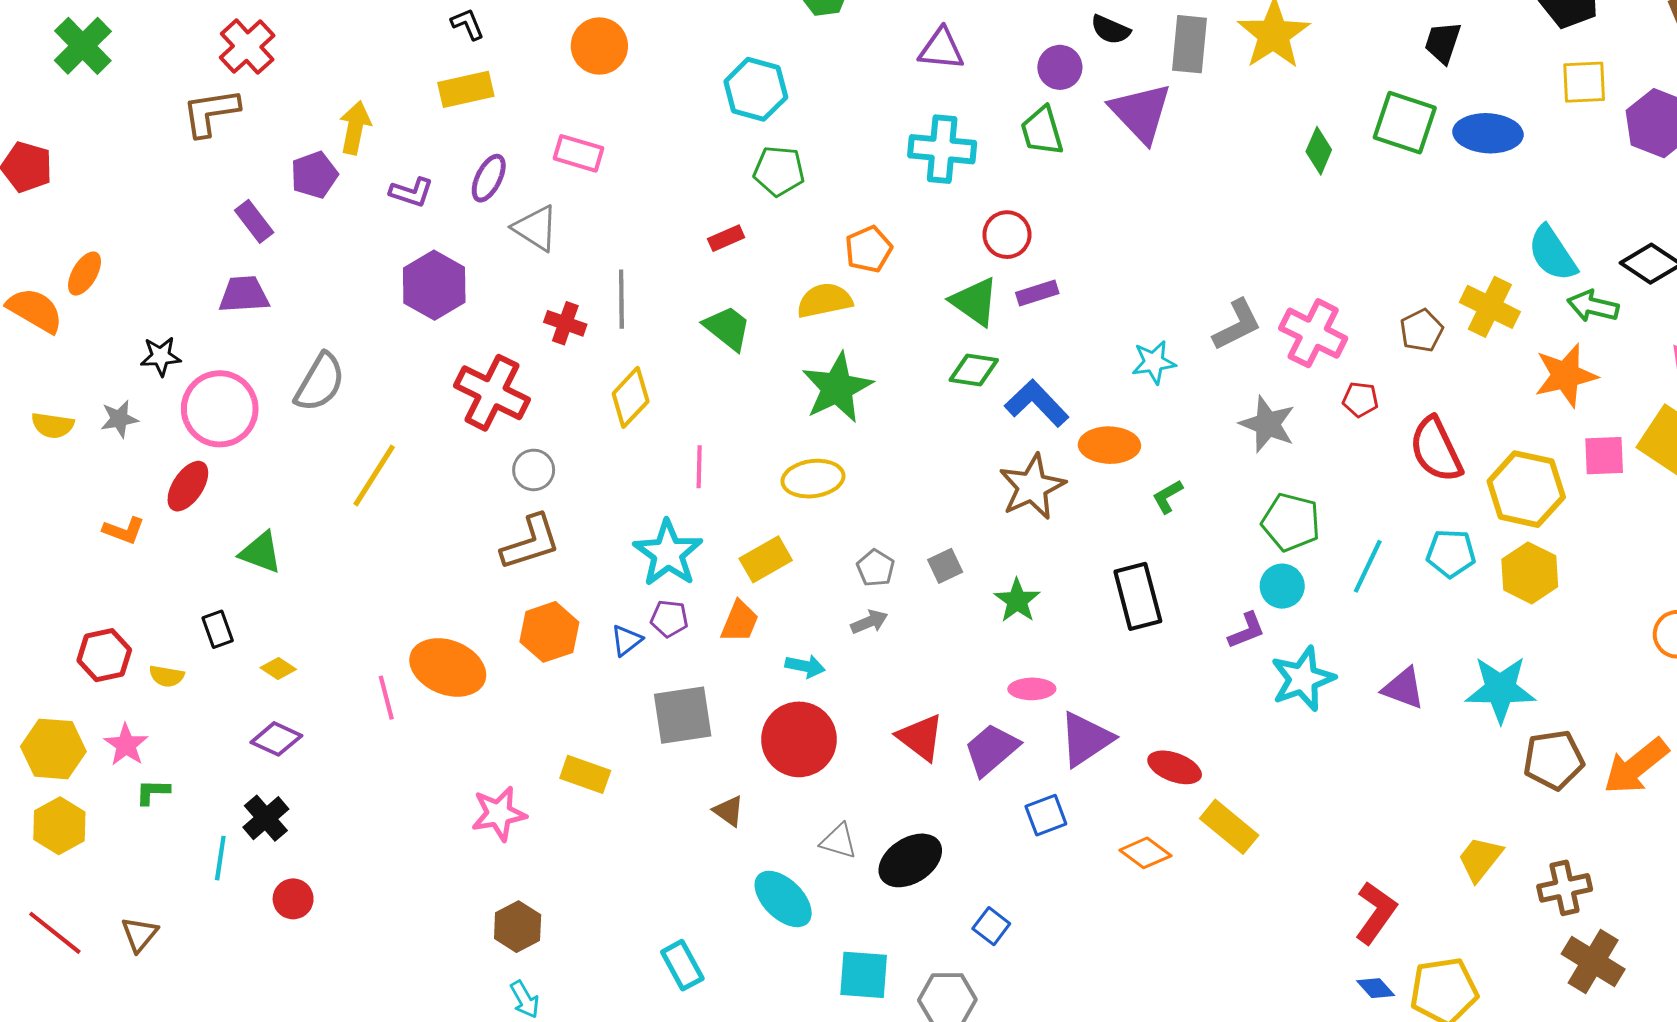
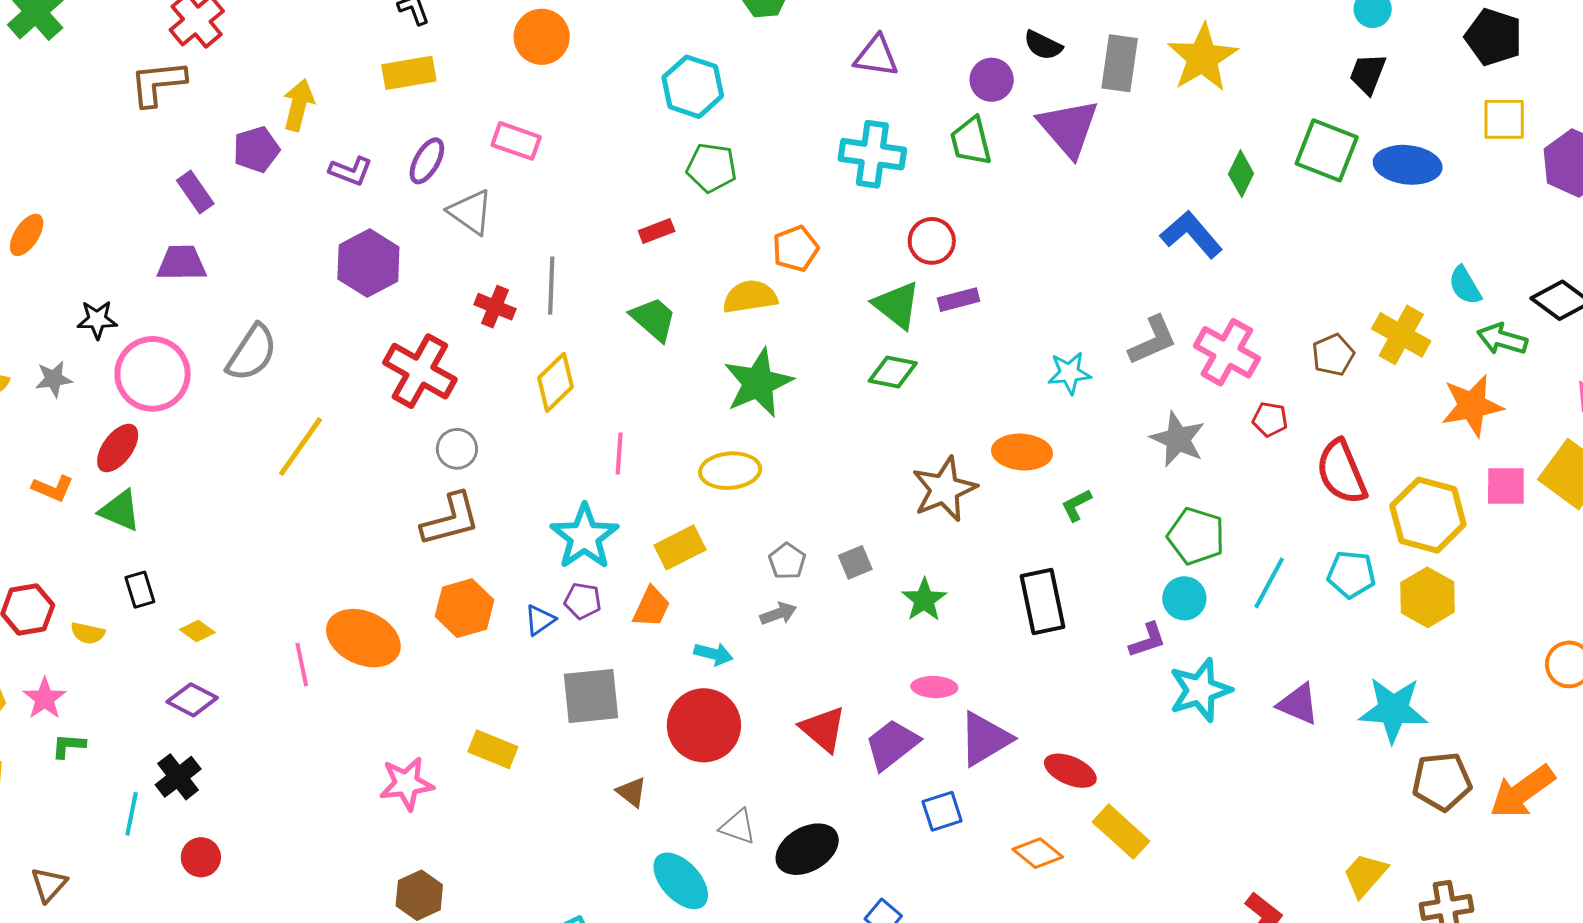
cyan semicircle: (1552, 253) -> (1465, 285), size x0.7
blue L-shape: (1037, 403) -> (1191, 234), moved
green triangle: (261, 552) -> (120, 511), moved

